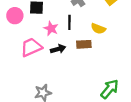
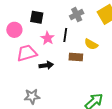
pink circle: (15, 16) -> (14, 30), moved
black arrow: (58, 49) -> (46, 65), moved

